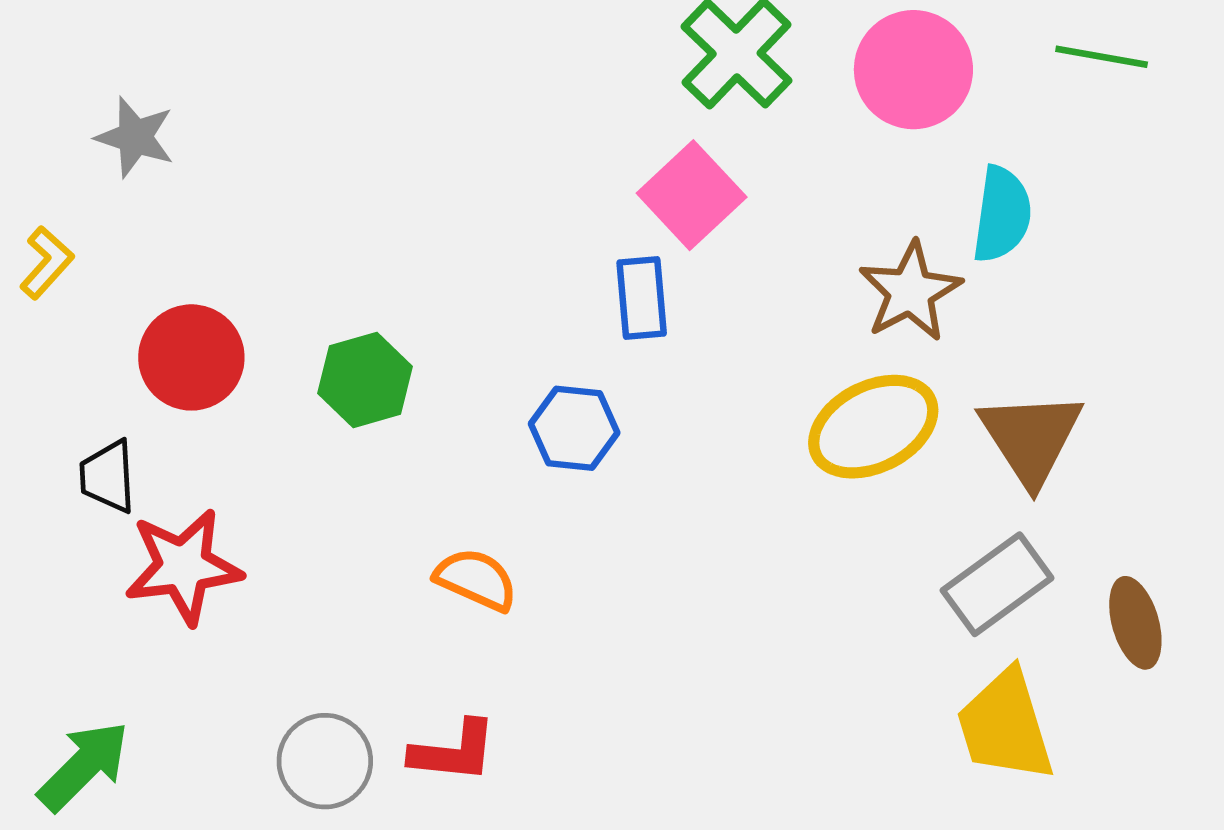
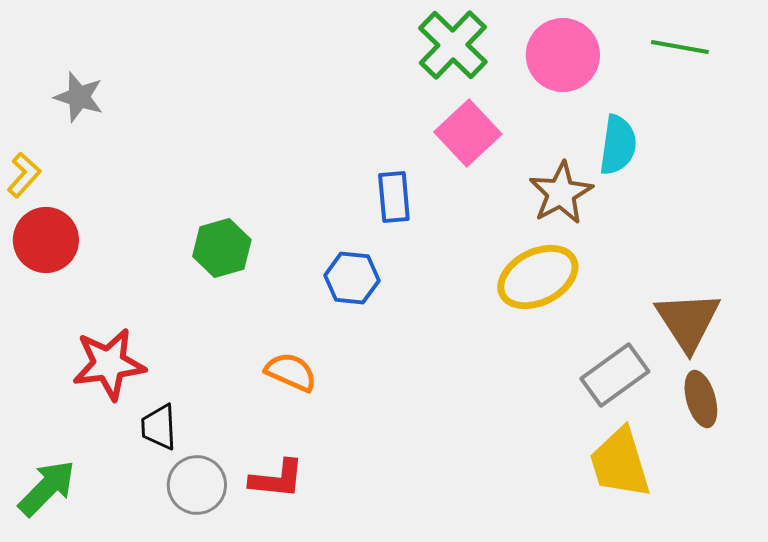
pink square: (692, 195) -> (468, 133), moved
red circle: (191, 357) -> (46, 240), moved
brown triangle: (1031, 438) -> (688, 321), moved
black trapezoid: (108, 476) -> (159, 427), moved

